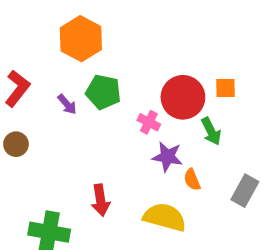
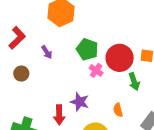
green pentagon: (103, 92) -> (87, 49), moved
brown circle: (16, 144) -> (21, 74), moved
purple star: (167, 157) -> (80, 102), moved

